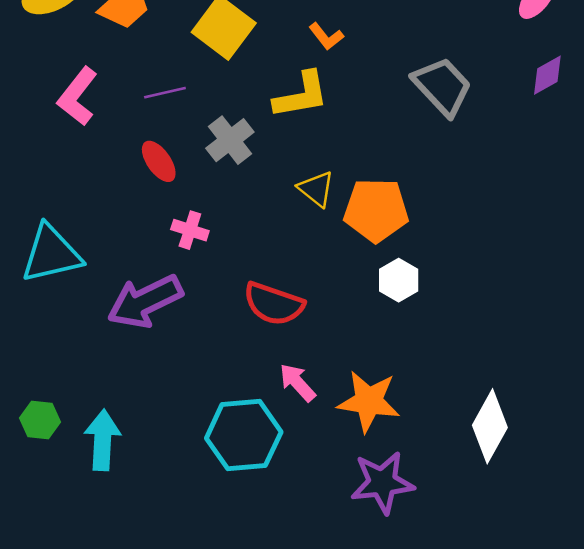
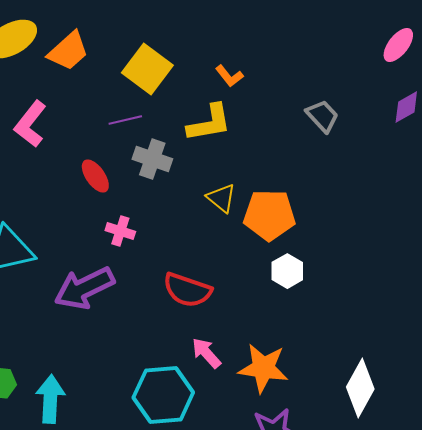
gray trapezoid: (442, 86) -> (322, 116), size x0.7
purple line: (165, 93) -> (125, 120), moved
gray cross: (230, 140) -> (152, 159), turned -33

